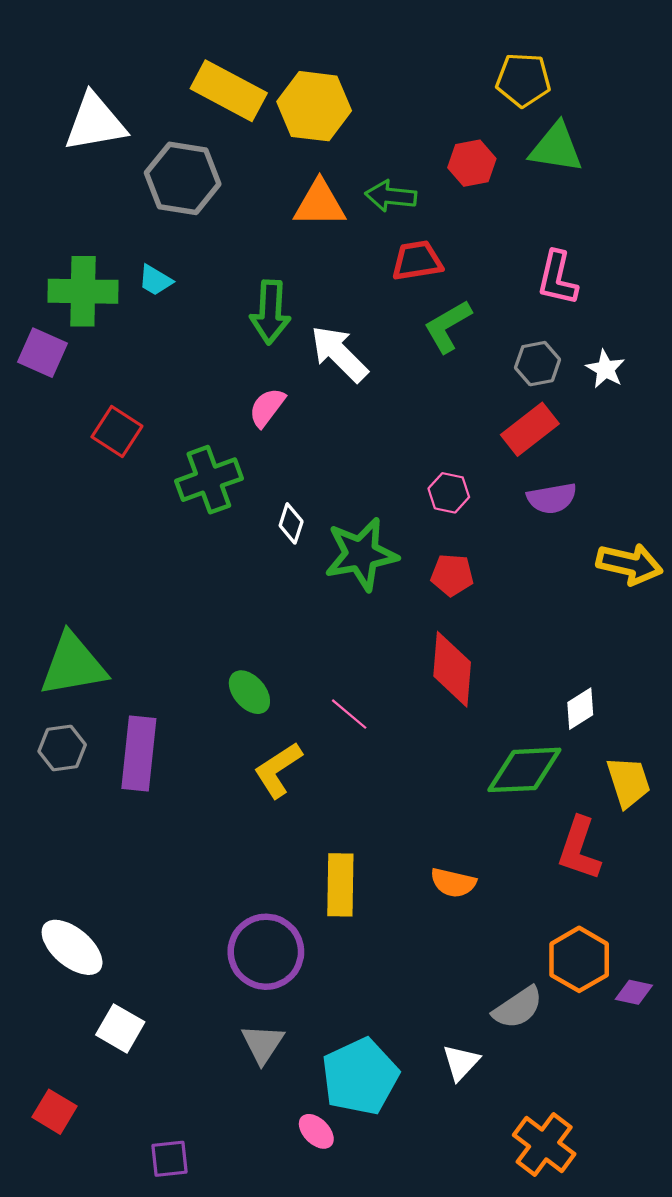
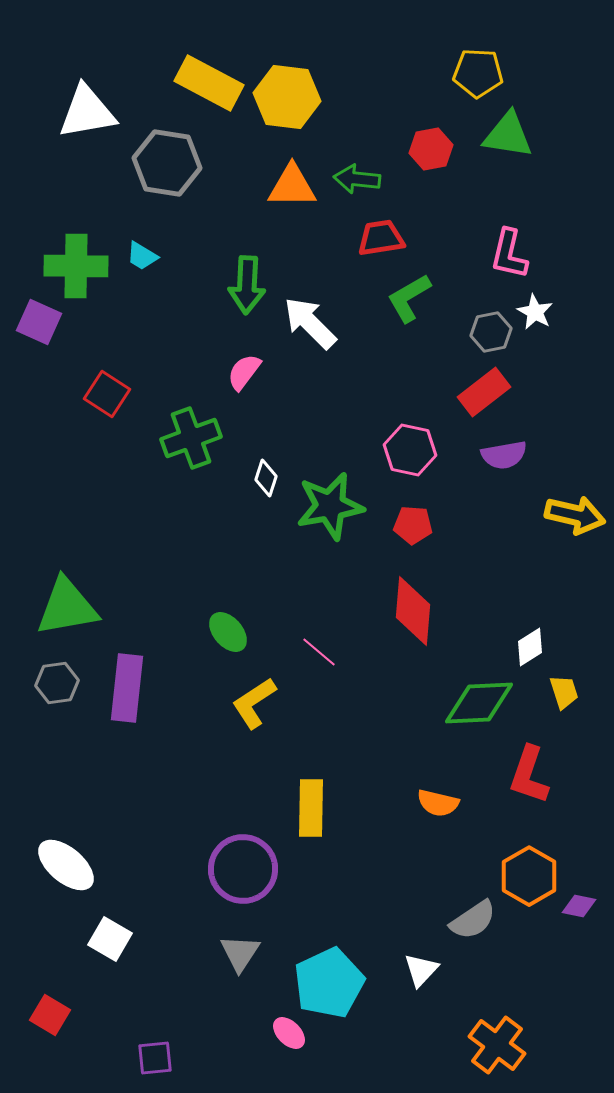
white star: (605, 369) -> (535, 312), moved
pink hexagon: (449, 493) -> (410, 450), size x1.4
yellow trapezoid: (628, 782) -> (564, 692), moved, size x0.7
orange semicircle: (453, 883) -> (438, 803), moved

